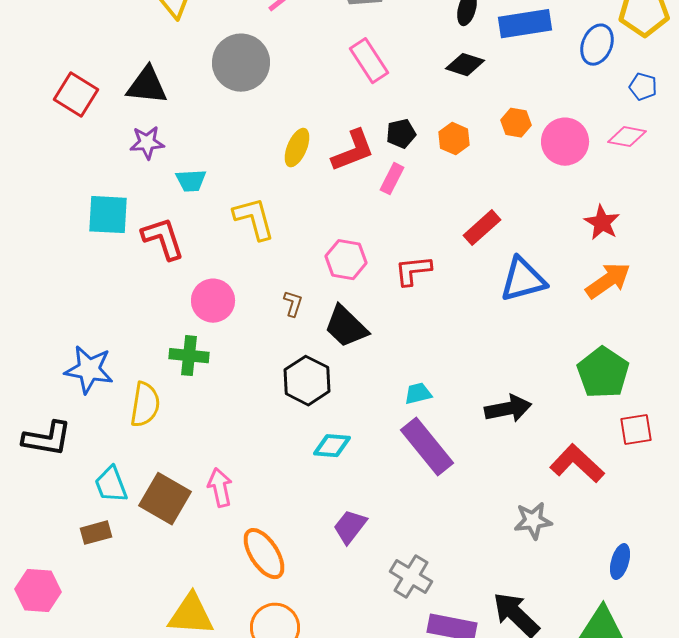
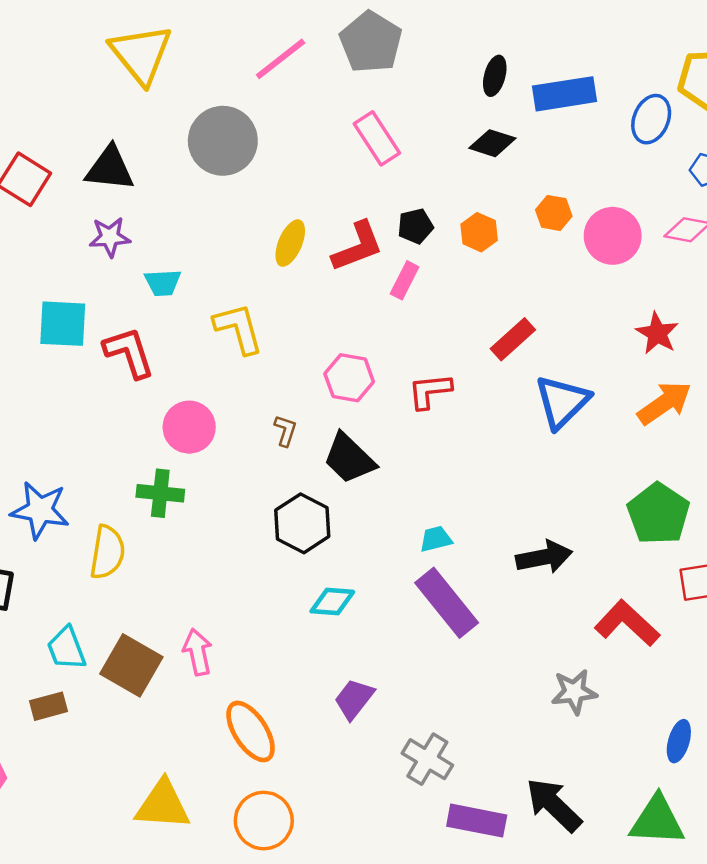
blue triangle: (523, 280) -> (562, 402), turned -30

